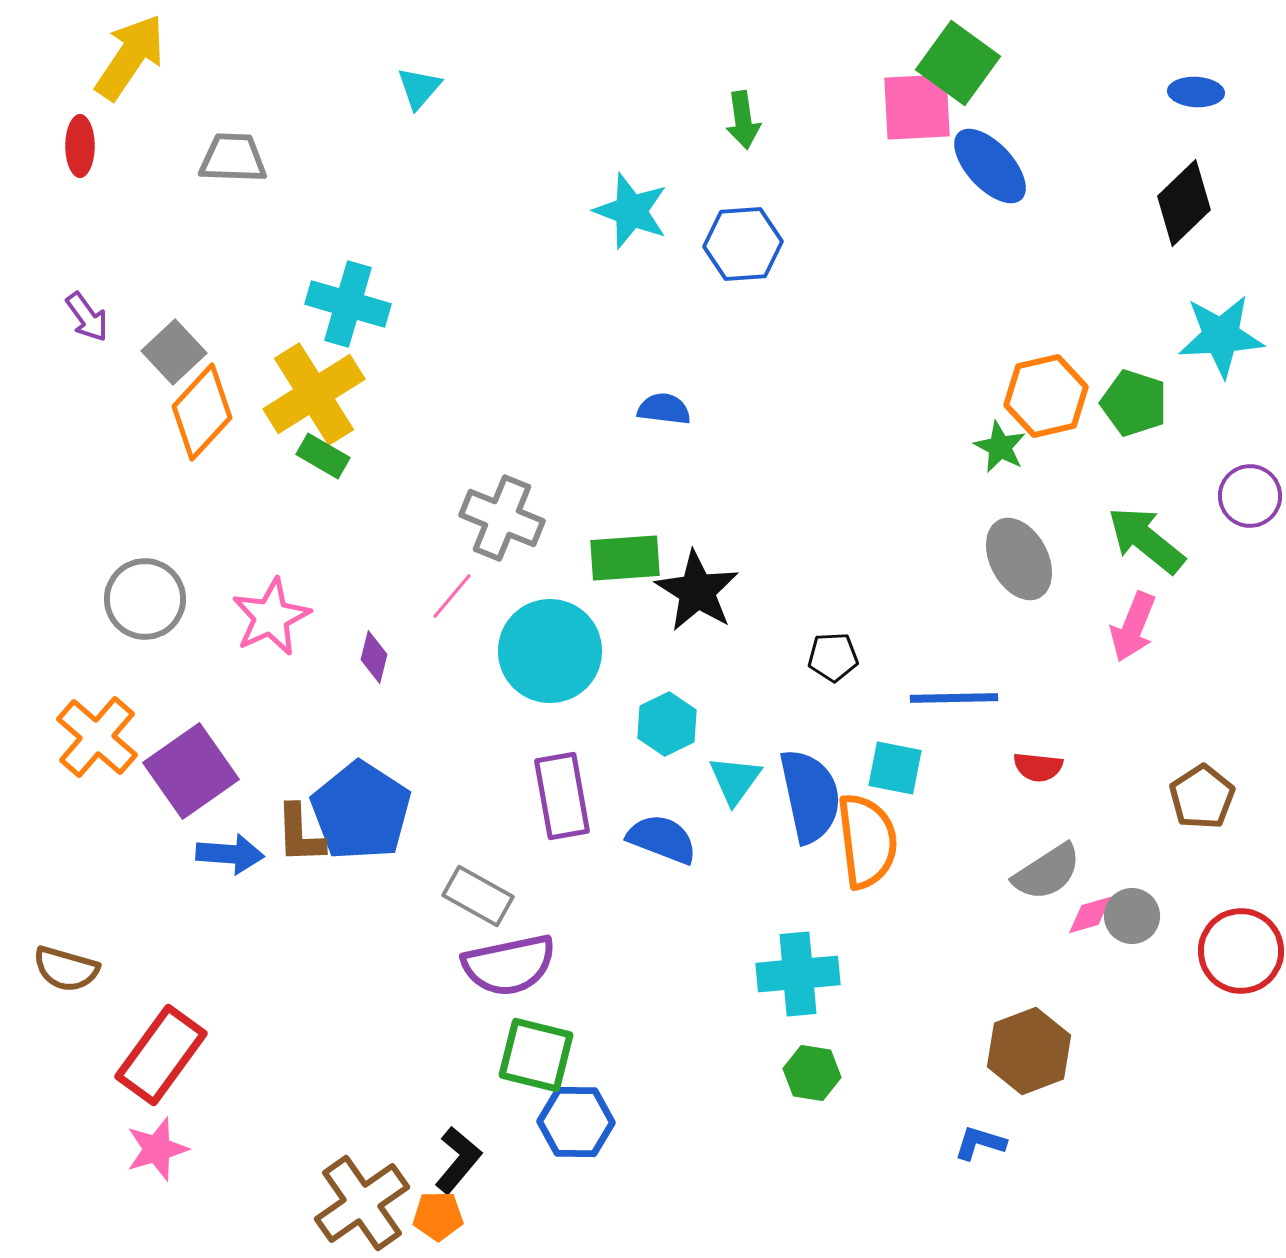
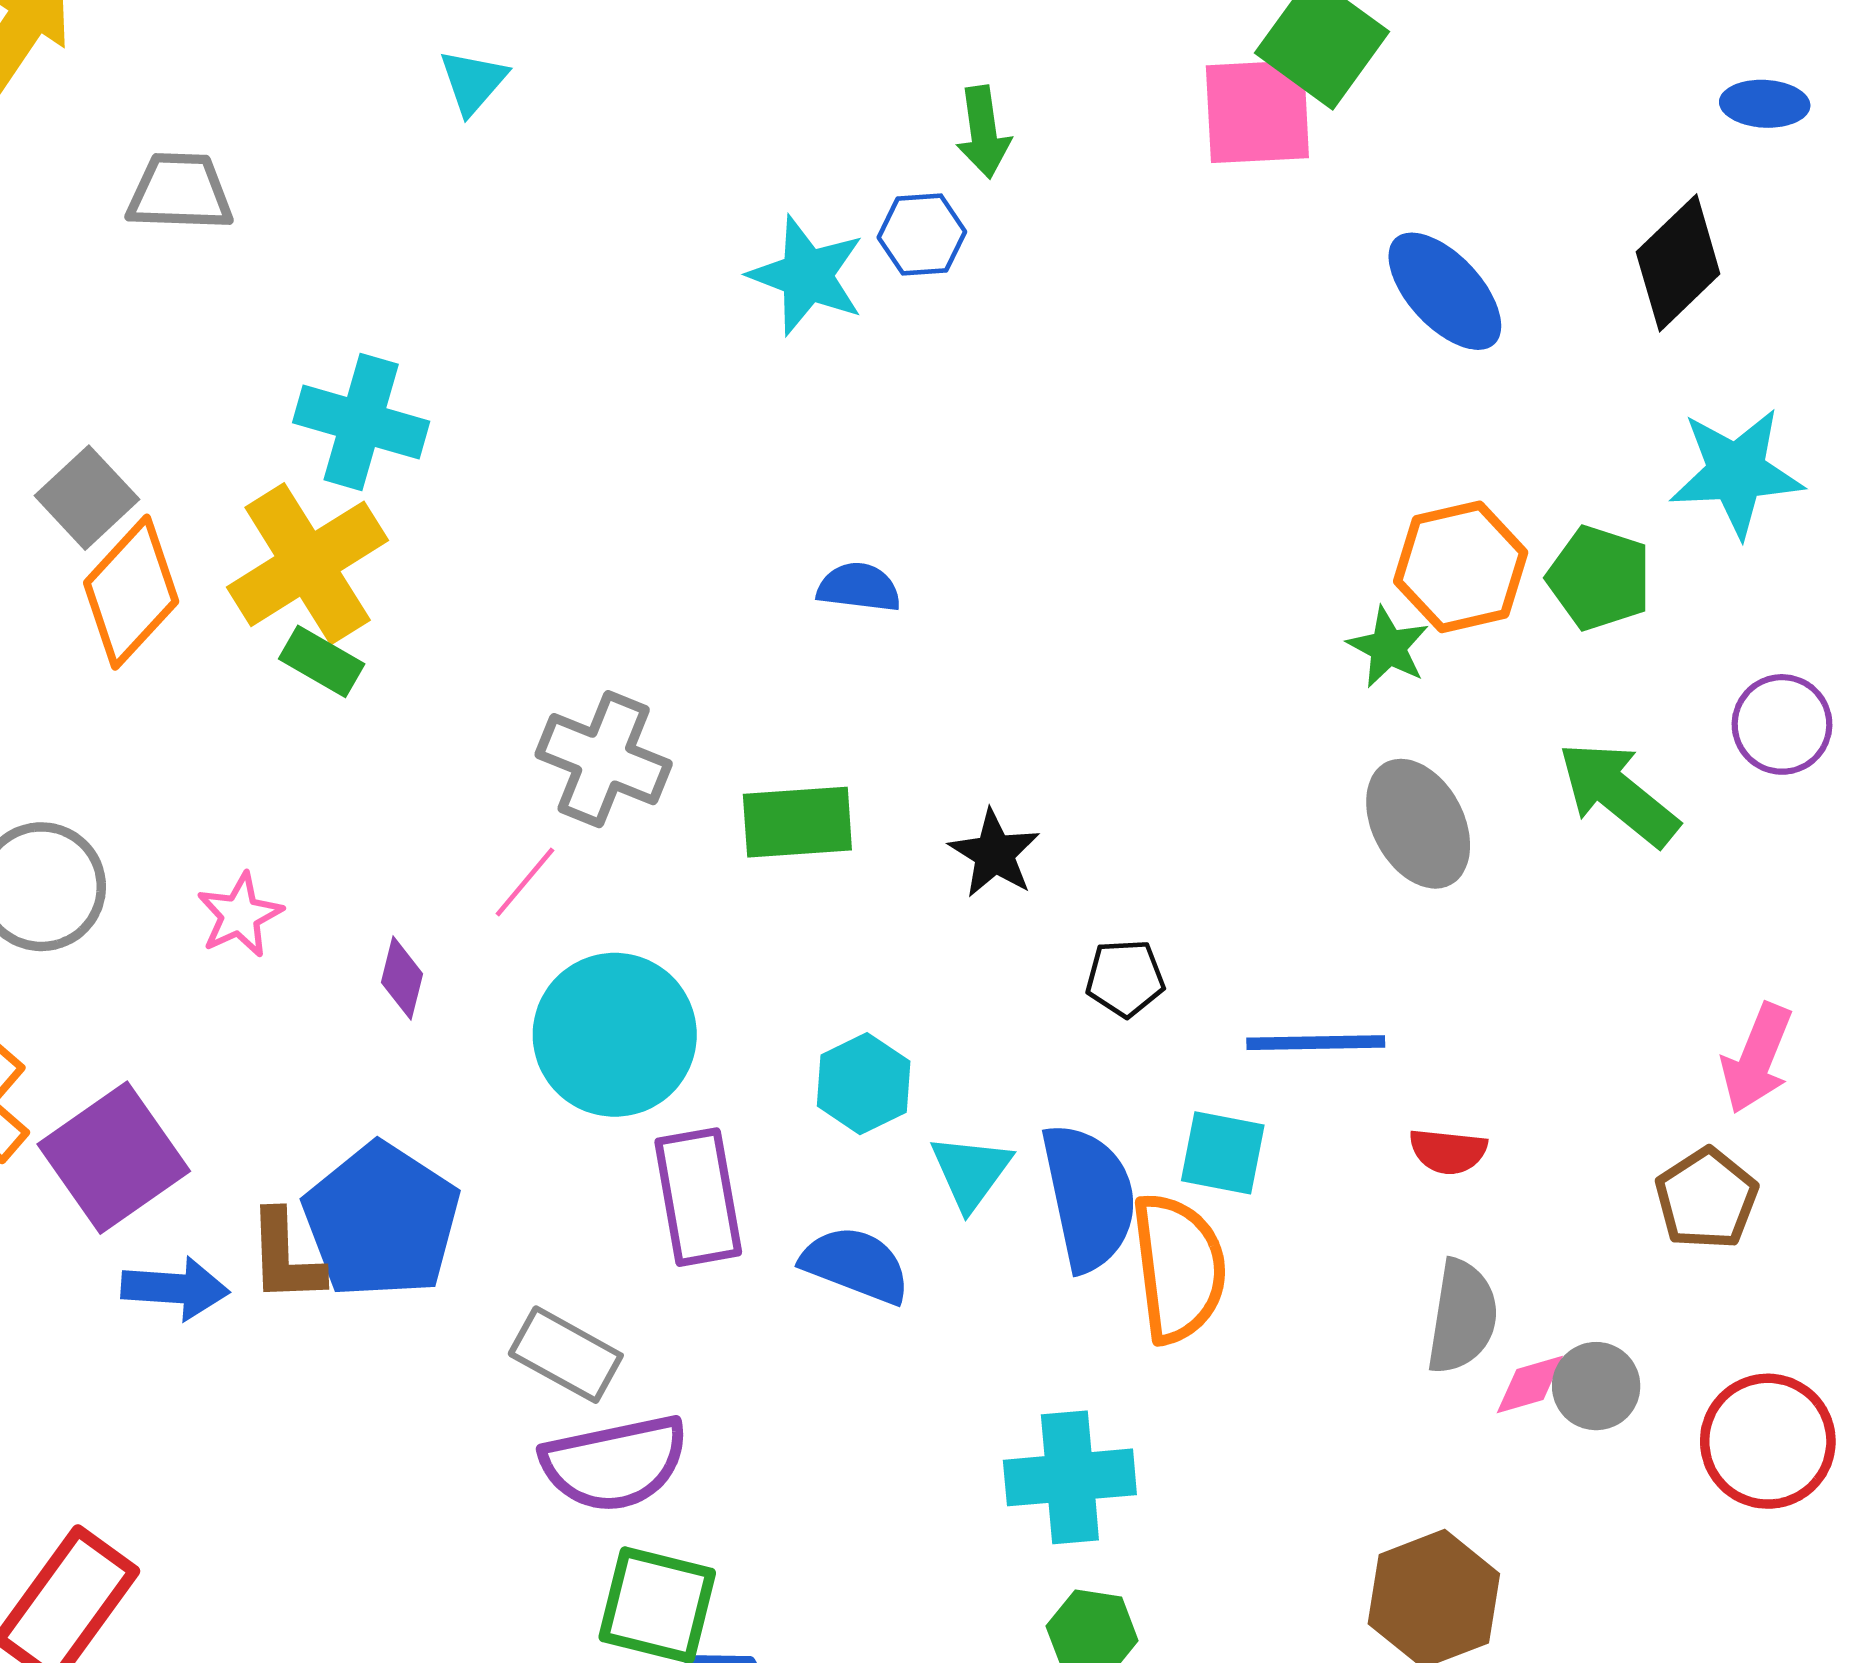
blue ellipse: (1196, 92) -> (1765, 104), moved
blue ellipse: (990, 166) -> (1445, 291), moved
blue hexagon: (743, 244) -> (922, 235), moved, size x0.7
black star: (697, 591) -> (994, 854), moved, size x0.7
pink star: (271, 617) -> (240, 915), size x0.7
pink arrow: (1133, 627) -> (1757, 1058), moved
cyan circle: (550, 651) -> (615, 1035), moved
gray semicircle: (1047, 872) -> (1462, 1317), turned -48

